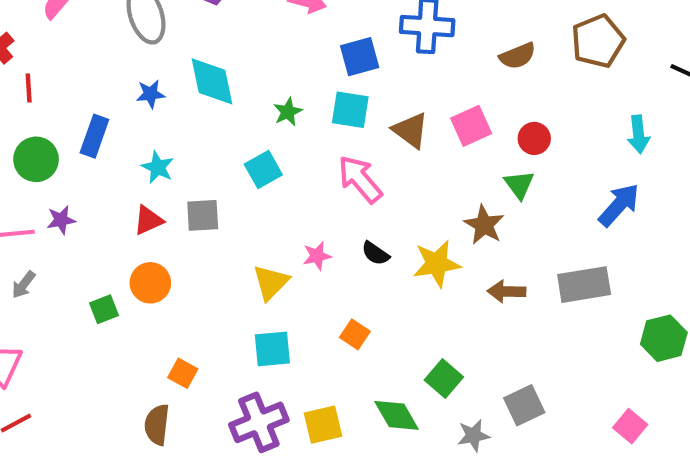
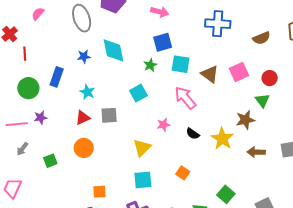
blue square: (360, 57) -> (163, 42), moved
brown star: (484, 225) -> (245, 120), turned 30
pink star: (317, 256) -> (163, 125), moved
yellow star: (437, 264) -> (222, 139), turned -30
green square: (104, 309) -> (50, 161), moved
orange square: (183, 373) -> (99, 192), turned -32

